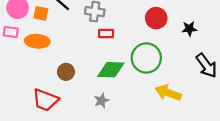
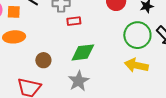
green circle: (146, 58) -> (137, 35), moved
gray star: (102, 101) -> (79, 81), size x1.5

